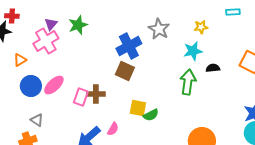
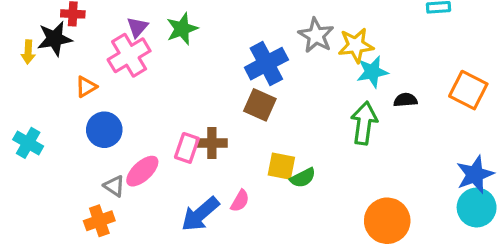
yellow star: (201, 27) -> (356, 45), moved, size x1.5
pink ellipse: (54, 85) -> (142, 171), moved

